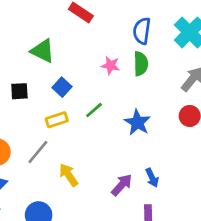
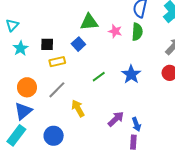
green triangle: (43, 51) -> (89, 22), moved, turned -36
green line: (94, 110) -> (99, 77), moved
yellow rectangle: (57, 120) -> (57, 62), moved
blue arrow: (152, 178) -> (136, 124), moved

